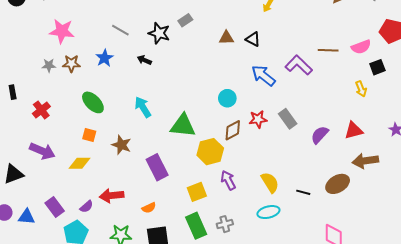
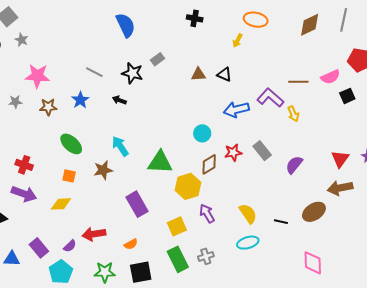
gray star: (49, 65) -> (15, 102), moved
blue arrow: (263, 76) -> (236, 110), turned -50
yellow arrow: (361, 89) -> (293, 114), moved
red cross: (41, 110) -> (24, 165), moved, turned -30
red triangle: (354, 130) -> (340, 159), moved, turned -36
brown star: (121, 145) -> (103, 170), moved, turned -30

